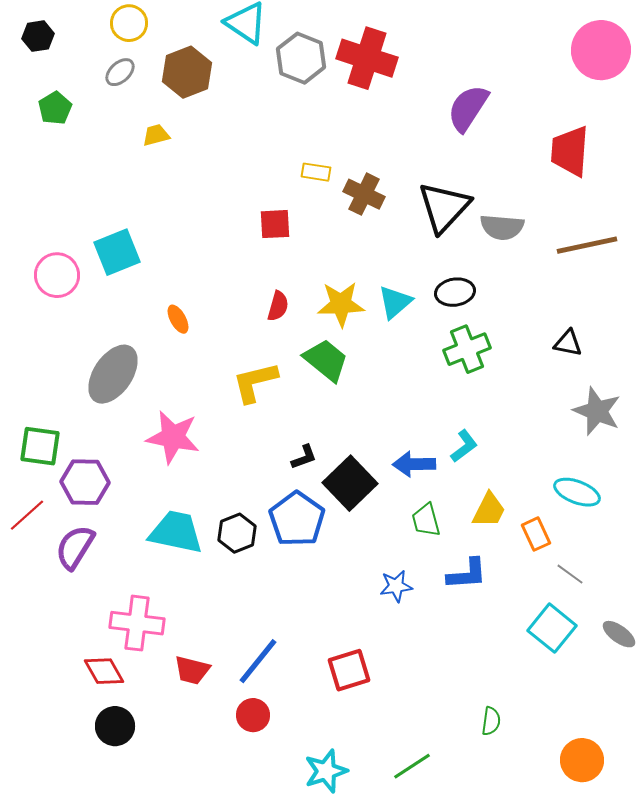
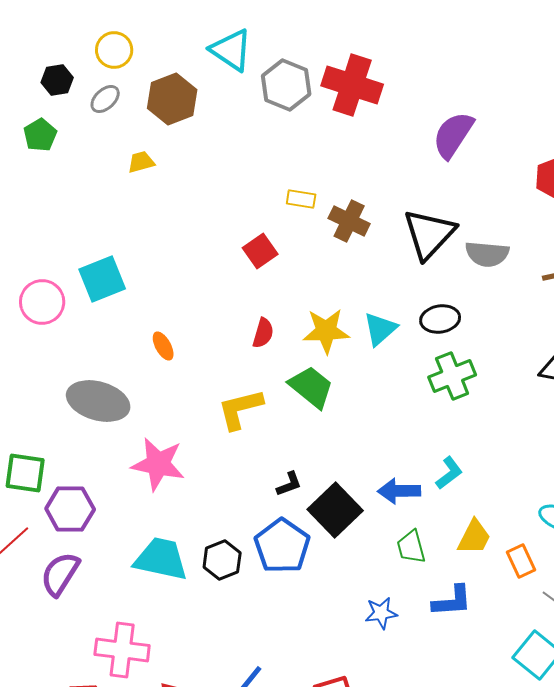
black hexagon: (38, 36) -> (57, 80), moved
red square: (275, 224) -> (260, 251), turned -32
gray ellipse: (113, 374) -> (98, 401), turned 72

